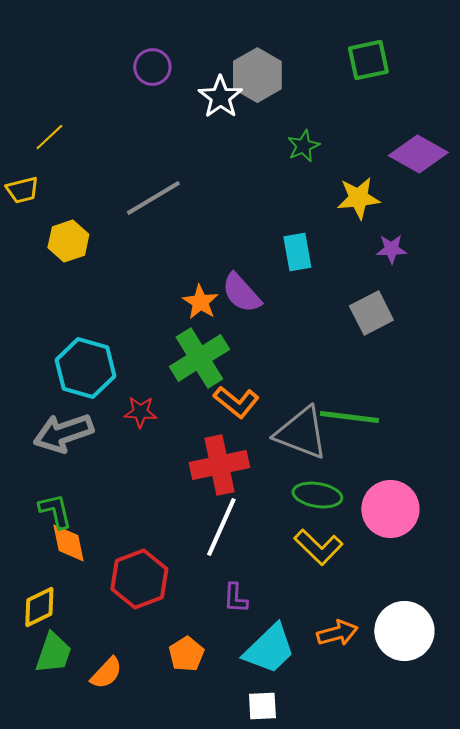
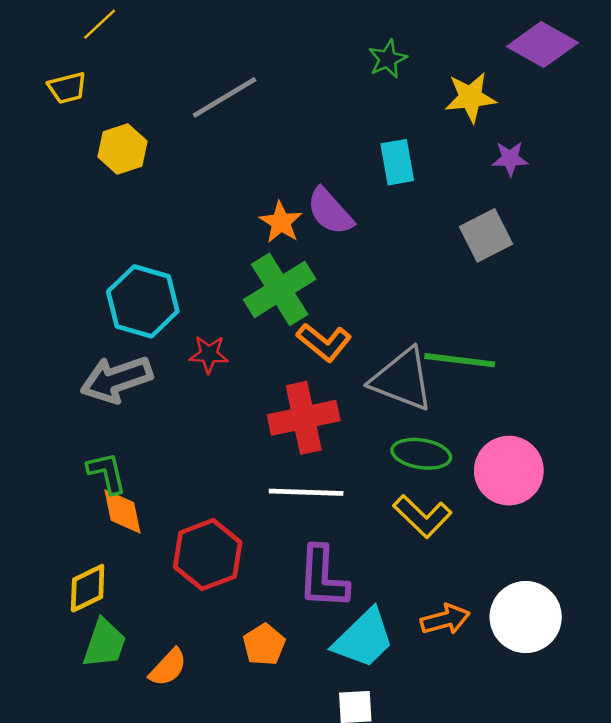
green star: (303, 146) -> (388, 59), moved
white line: (221, 527) -> (306, 492), turned 68
purple L-shape: (235, 598) -> (323, 577), size x1.8

